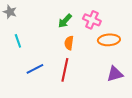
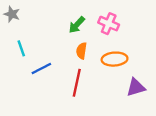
orange ellipse: (109, 40) -> (115, 59), moved
blue line: (35, 69) -> (41, 68), moved

